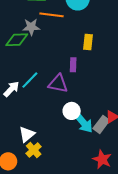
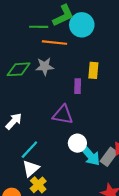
gray star: (31, 27) -> (45, 66), moved
purple rectangle: (73, 65) -> (78, 86), moved
cyan line: (30, 80) -> (29, 150), moved

